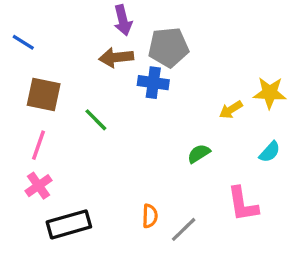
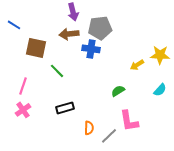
brown square: (44, 94) -> (36, 48), moved
pink L-shape: (243, 204) -> (129, 121), moved
black rectangle: (69, 224) -> (65, 108), moved, size x0.7

